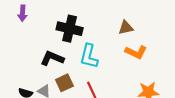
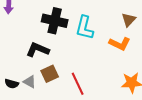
brown triangle: (126, 28) -> (129, 20), moved, turned -35
cyan L-shape: (89, 56) -> (85, 28), moved

